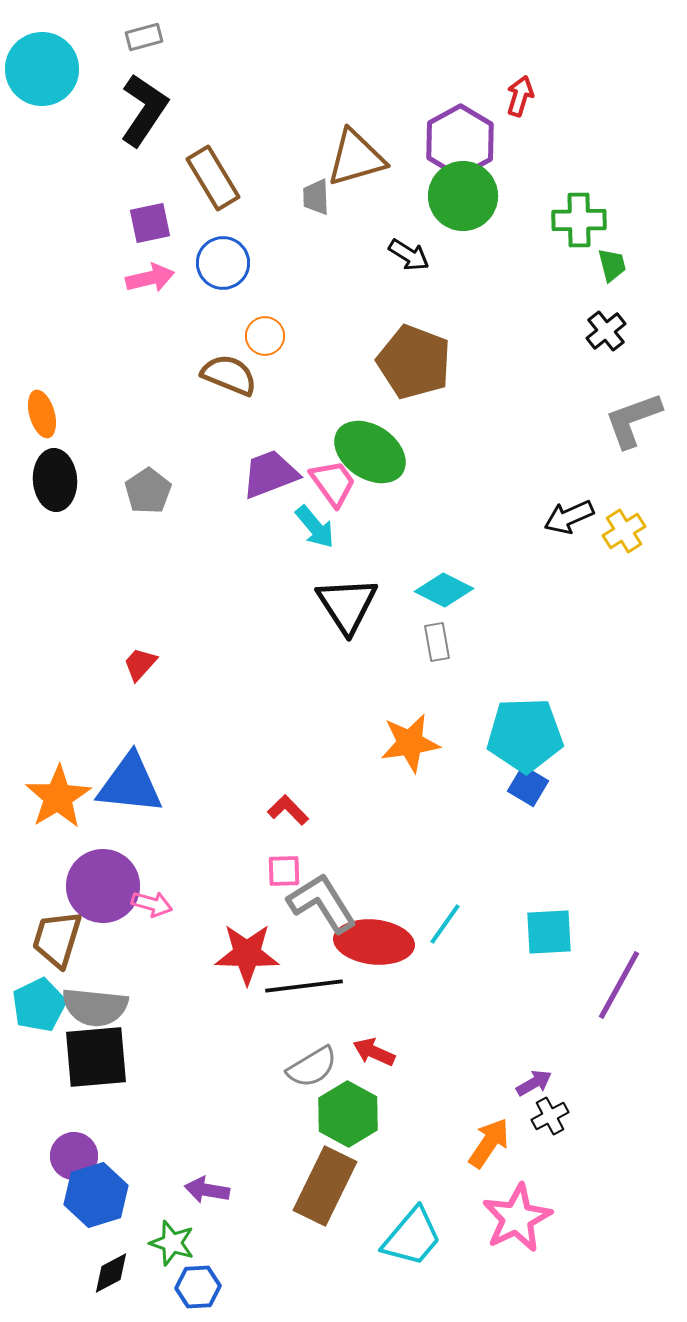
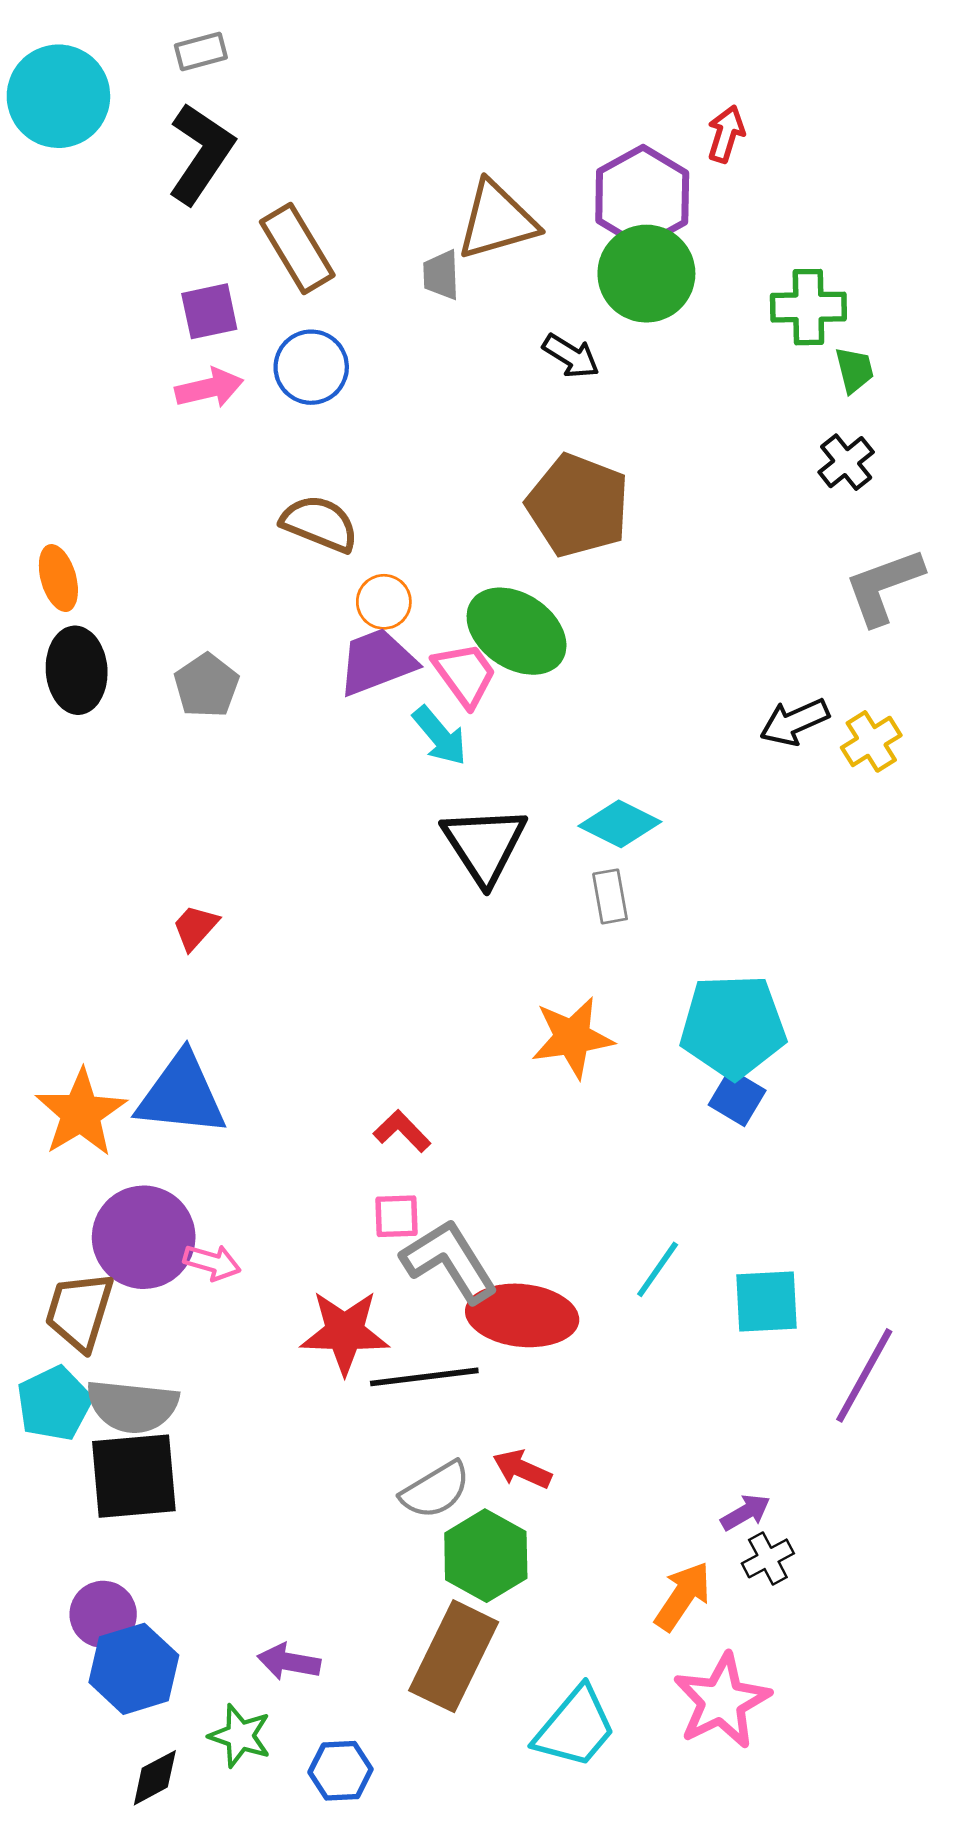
orange circle: (265, 336) -> (384, 602), moved
cyan line: (445, 924) -> (658, 1269), moved
blue hexagon: (198, 1287) -> (341, 1771), moved

